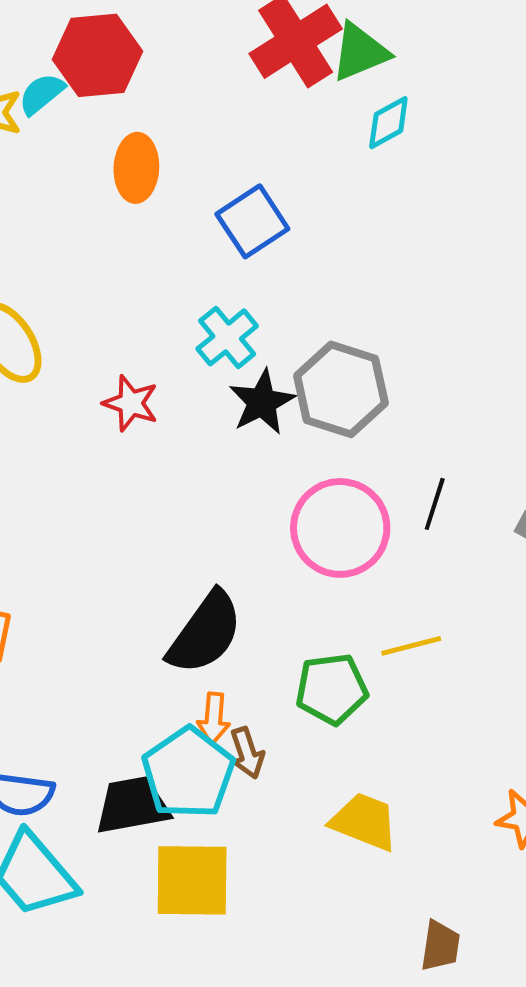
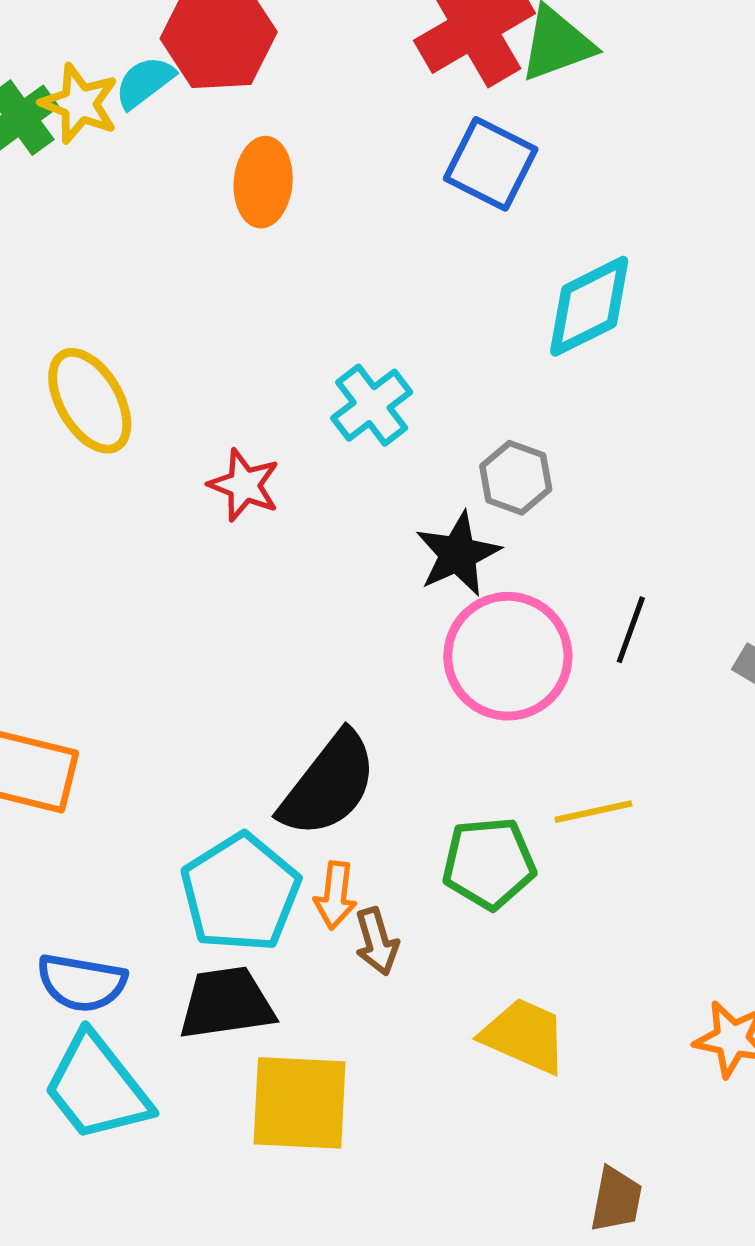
cyan diamond: (388, 123) -> (589, 306), moved, size x1.5
blue square: (252, 221) -> (491, 164), moved, turned -32
gray hexagon: (341, 389) -> (516, 478), size x0.6
black star: (262, 402) -> (458, 554), moved
cyan pentagon: (188, 773) -> (240, 893), moved

